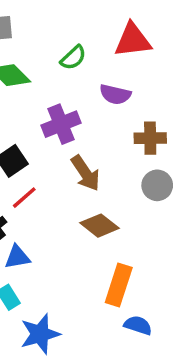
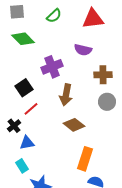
green semicircle: (73, 58) -> (54, 16), moved
brown arrow: (85, 173) -> (66, 95), turned 45

